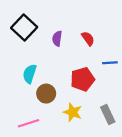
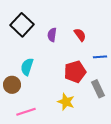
brown circle: (46, 94) -> (12, 85), moved
gray rectangle: (108, 114) -> (98, 89), moved

